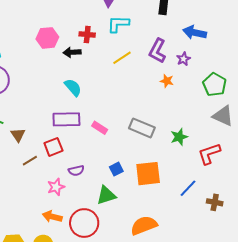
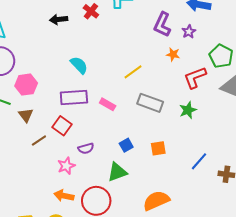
red cross: (87, 34) -> (91, 11), turned 35
pink hexagon: (47, 38) -> (26, 85), moved
black arrow: (72, 52) -> (59, 19), moved
yellow line: (122, 58) -> (133, 72), moved
red square: (53, 147) -> (62, 126), turned -30
red L-shape: (209, 154) -> (195, 77), moved
orange square: (148, 174) -> (158, 148), size x0.6

